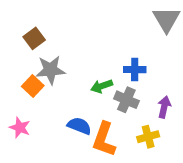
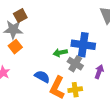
gray star: (51, 70) -> (13, 30), moved
blue cross: (135, 70) -> (83, 45), size x1.6
yellow cross: (148, 137) -> (75, 90), moved

